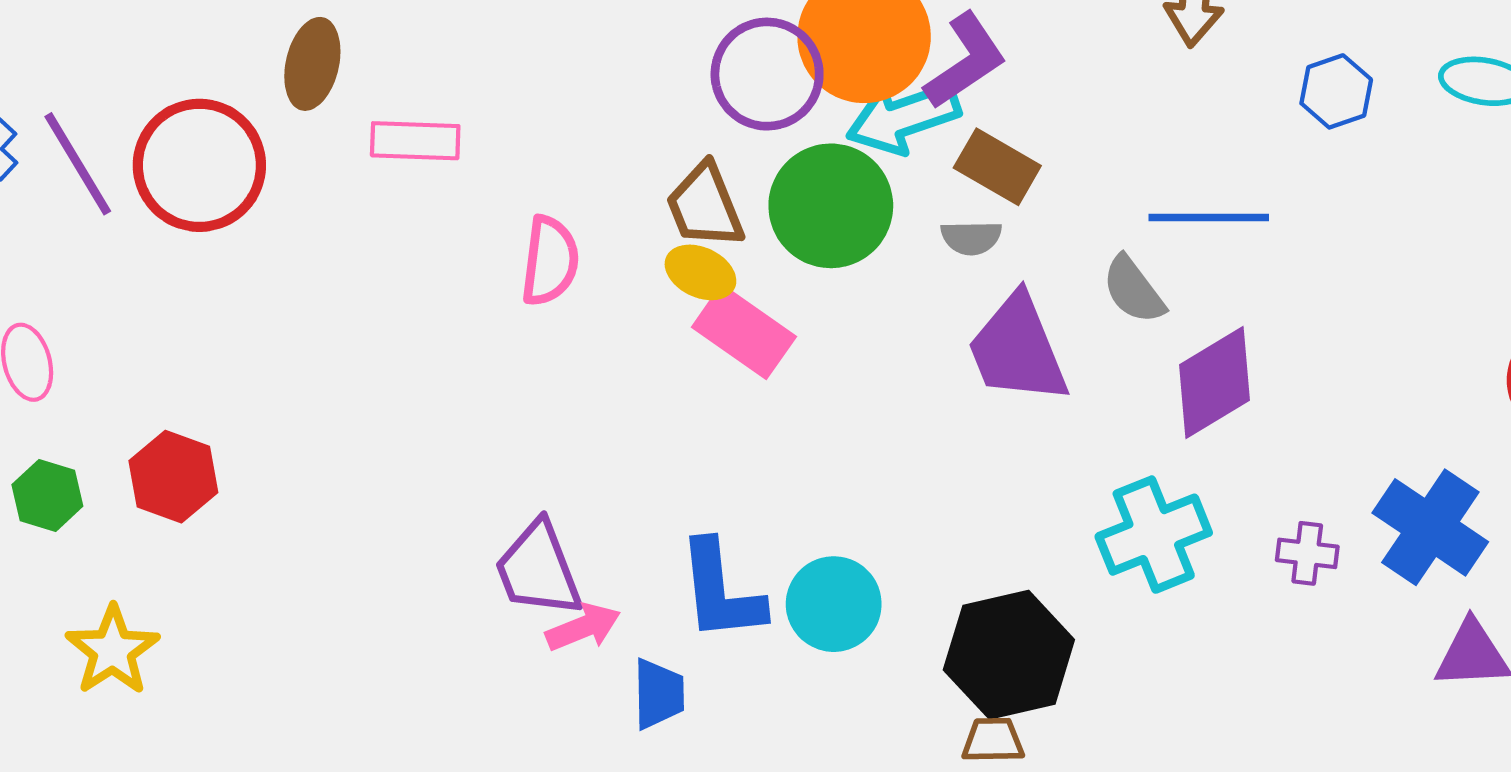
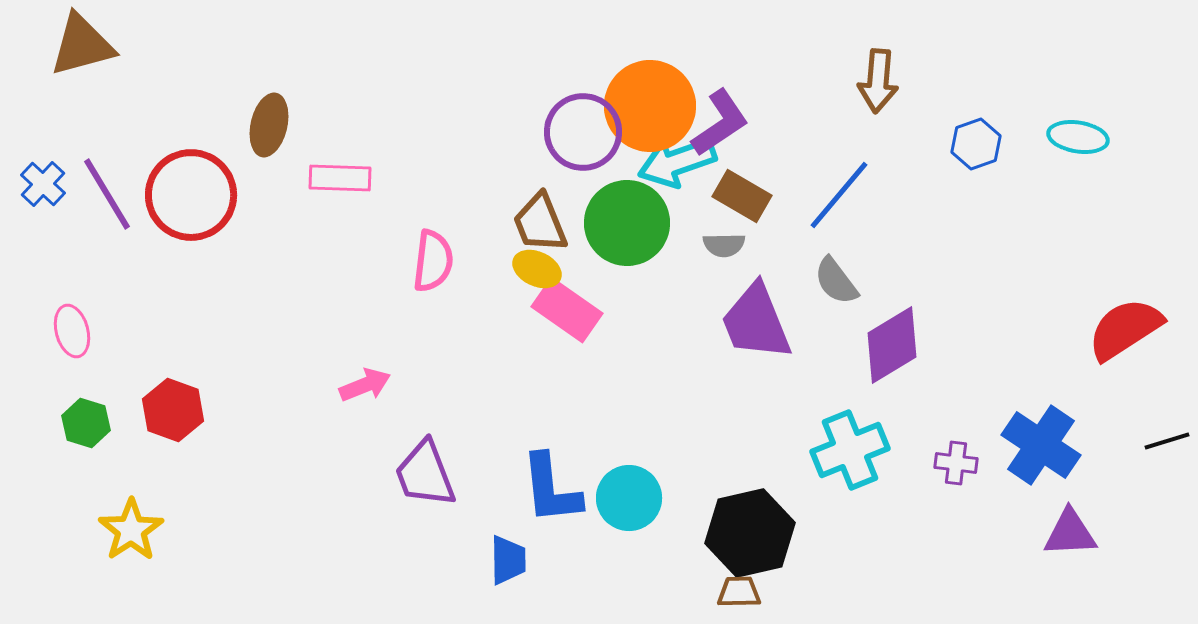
blue line: (1209, 217) -> (839, 195), moved, turned -50
pink arrow: (583, 627) -> (365, 385), moved

